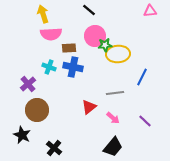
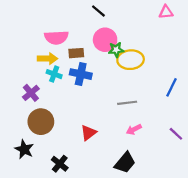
yellow arrow: (43, 14) -> (48, 59), moved, turned 108
blue line: (142, 77) -> (171, 87), moved
red triangle: (89, 107) -> (88, 133), moved
pink arrow: (113, 118) -> (134, 129), moved, turned 112
purple line: (145, 121) -> (176, 134), moved

